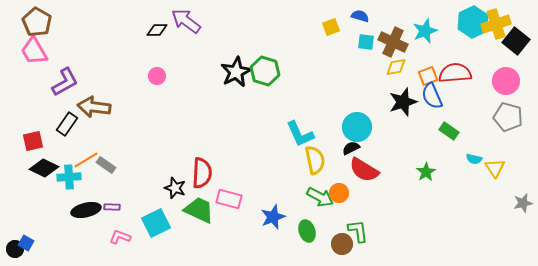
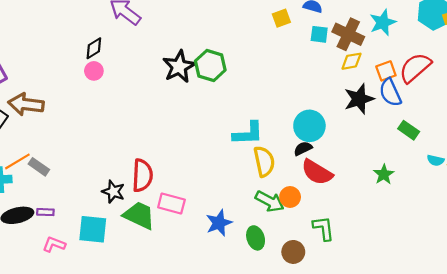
black diamond: (157, 30) -> (94, 48), moved, turned -30
red semicircle: (455, 73) -> (415, 68), turned -36
cyan L-shape: (300, 134) -> (248, 133), turned -68
cyan square: (156, 223) -> (93, 229), turned 32
green L-shape: (358, 231) -> (323, 228), moved

